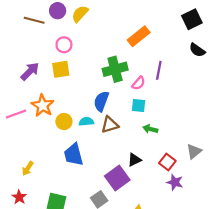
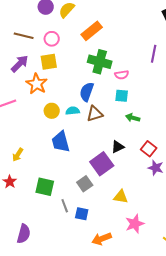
brown line: (34, 20) -> (24, 36), moved
orange rectangle: (139, 36) -> (92, 31), moved
green cross: (115, 69) -> (100, 62), turned 30
purple line: (159, 70) -> (154, 54), moved
pink semicircle: (139, 83) -> (122, 75), turned 40
orange star: (43, 106) -> (37, 84), moved

